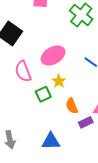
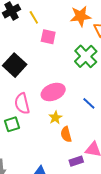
green square: (43, 94) -> (12, 124), moved
orange semicircle: (72, 106) -> (66, 134), moved

